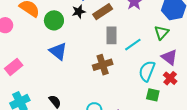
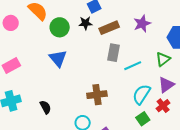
purple triangle: (169, 57) -> (166, 85), turned 36
brown cross: (103, 65) -> (97, 95), moved
green square: (153, 95) -> (143, 119), turned 32

